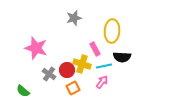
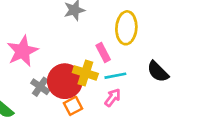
pink star: (36, 48) -> (22, 51), turned 30
black semicircle: (122, 57) -> (158, 72), moved, turned 42
red circle: (67, 70) -> (65, 81), size x1.6

